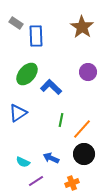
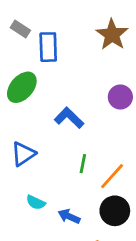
green ellipse: (27, 74) -> (22, 87), moved
cyan semicircle: (23, 162) -> (36, 202), moved

